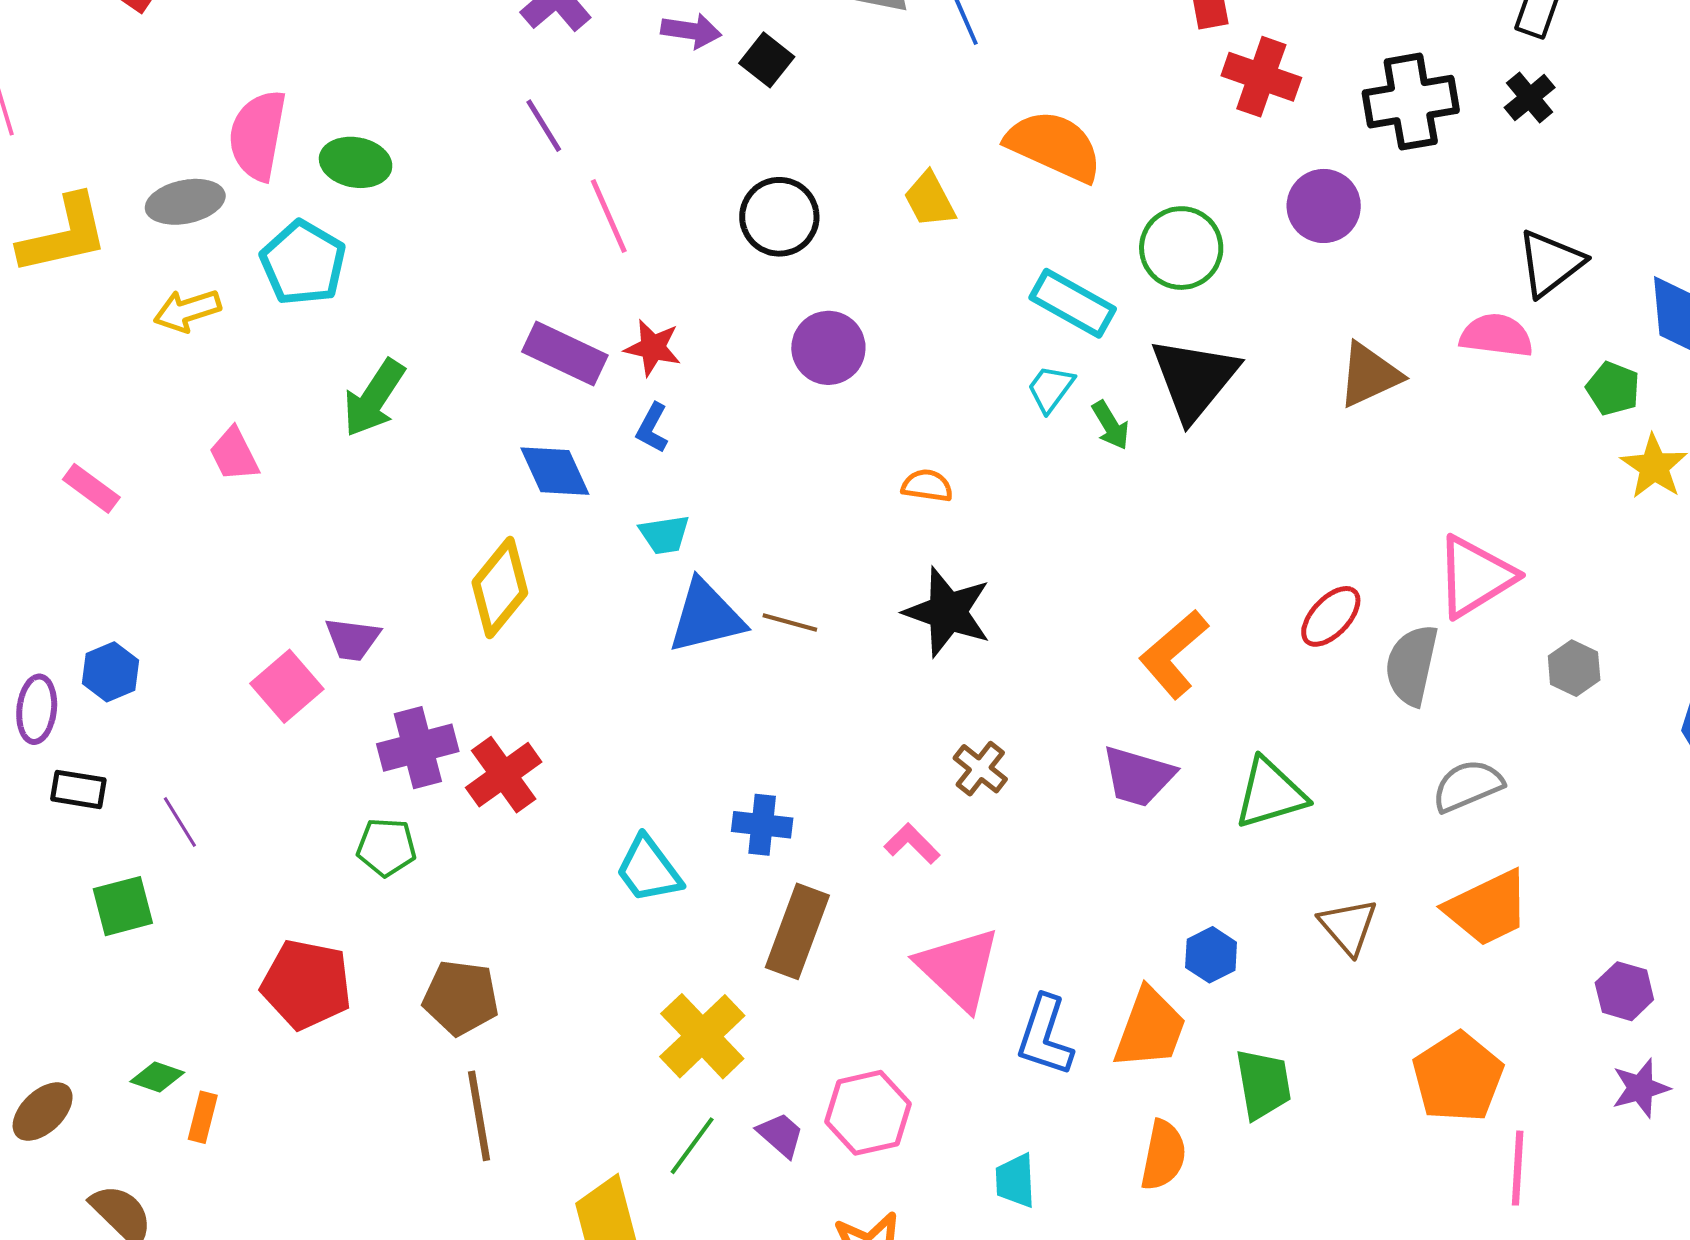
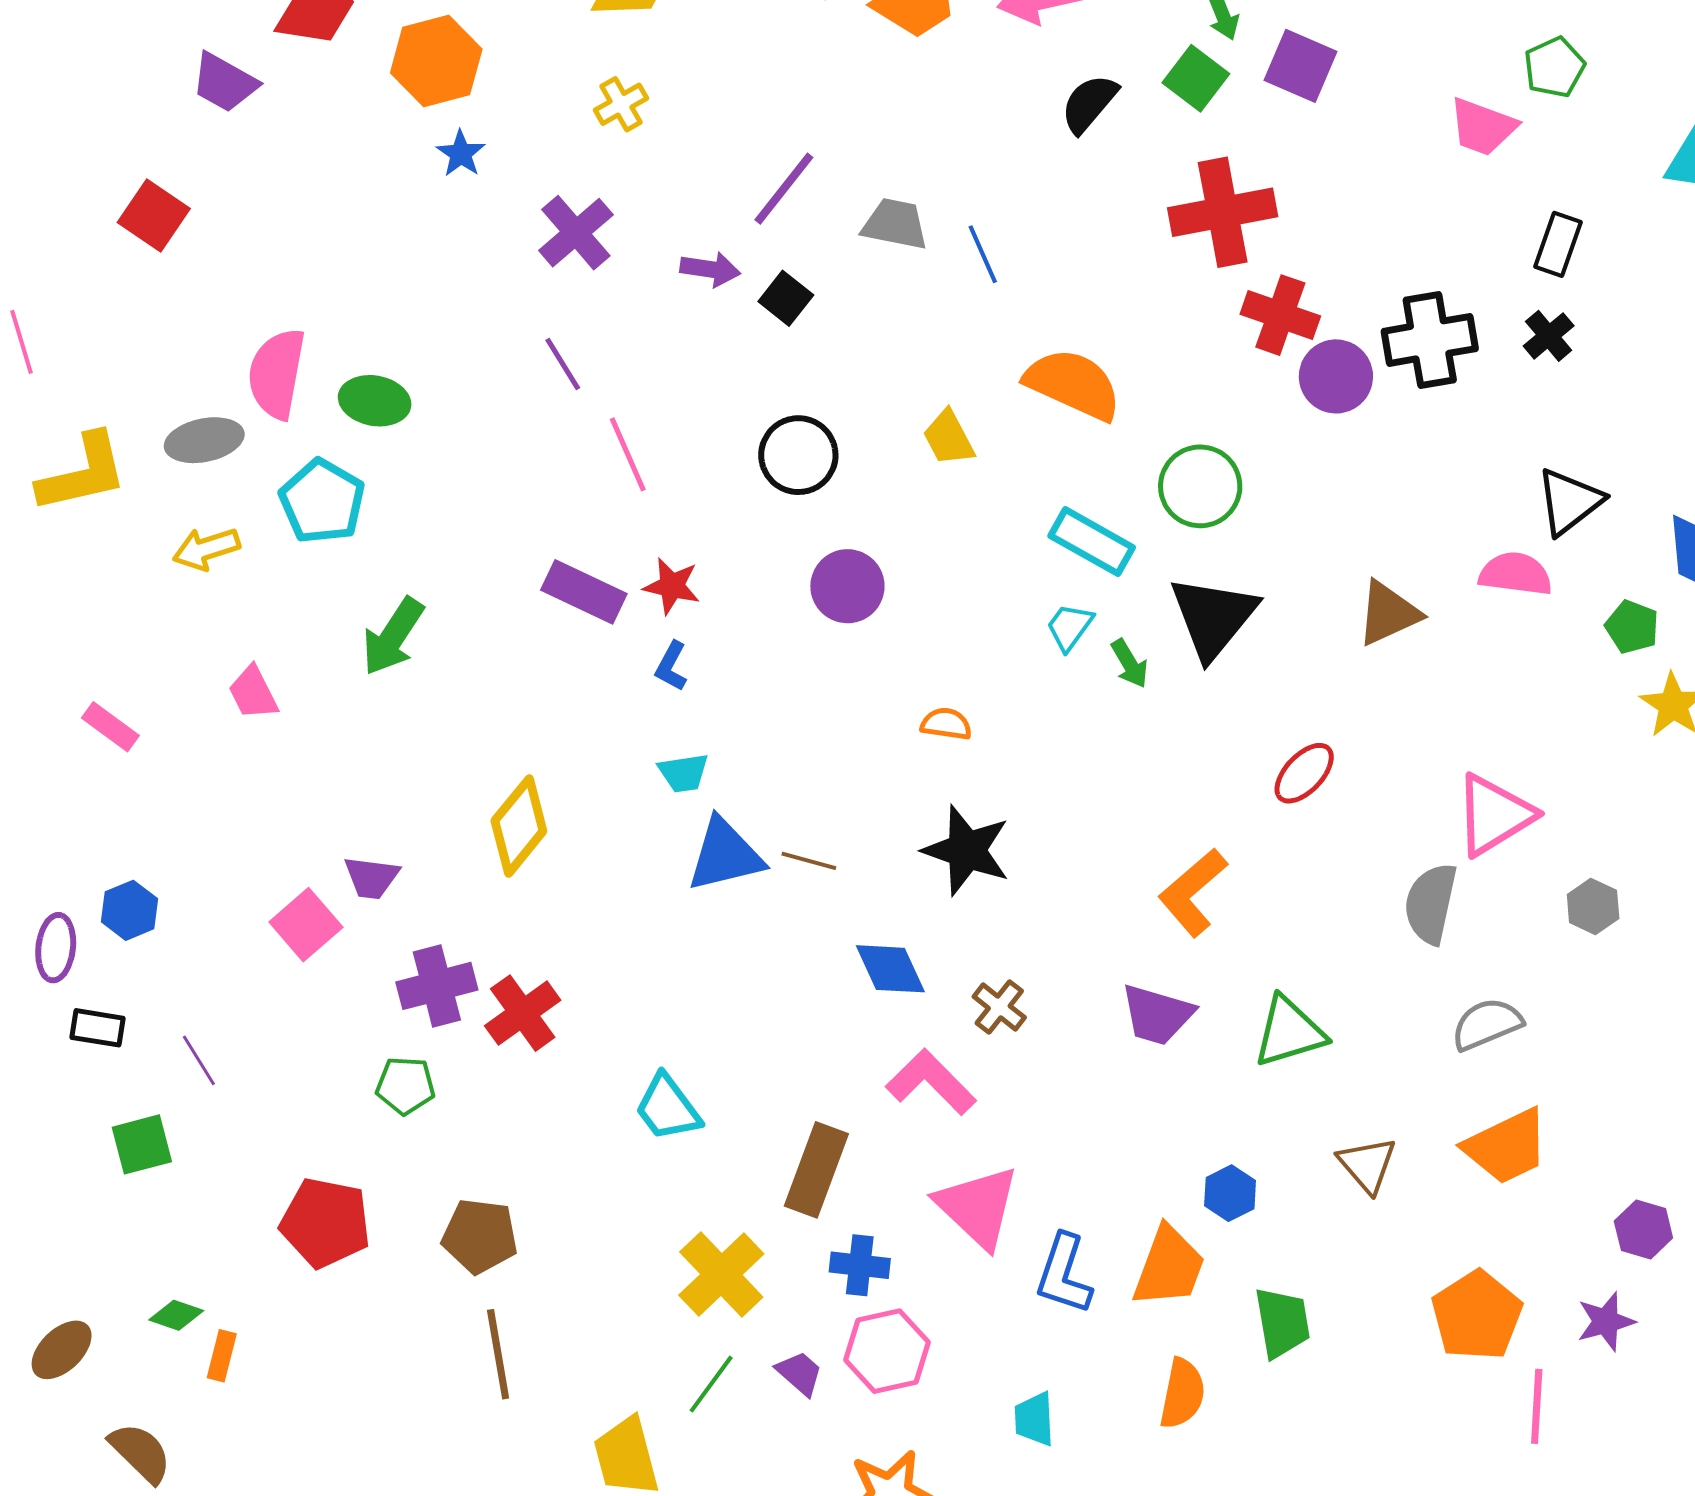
purple circle: (1324, 206) -> (1336, 376), moved
blue diamond: (555, 471) -> (890, 969), moved
red ellipse: (1331, 616) -> (1304, 773), moved
blue cross: (762, 825) -> (860, 1265), moved
pink L-shape: (912, 844) -> (931, 1082), size x1.6
purple star: (1641, 1088) -> (1606, 1321), moved

